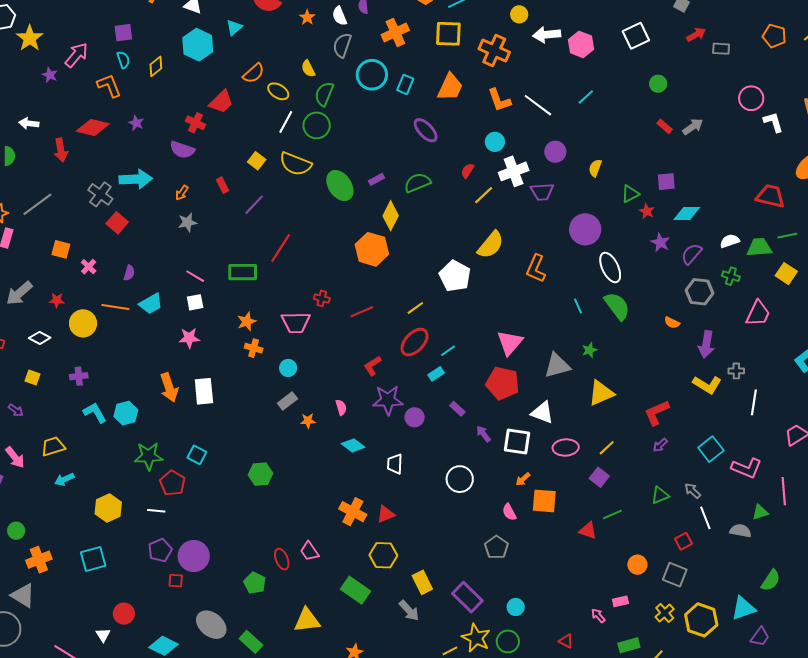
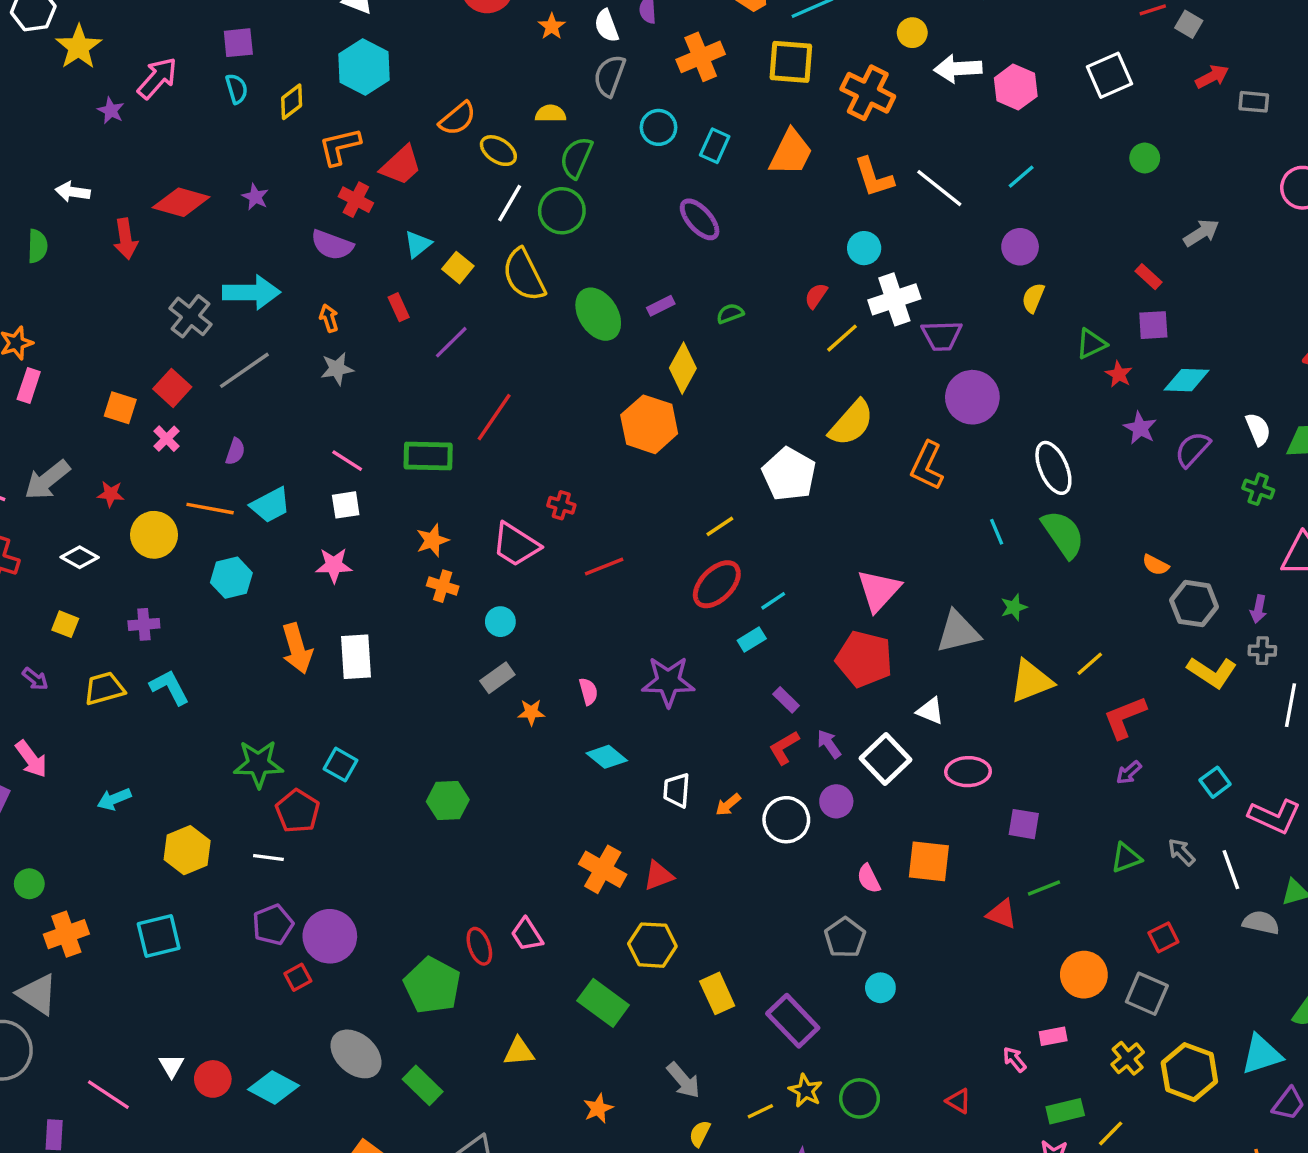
cyan triangle: (234, 28) -> (418, 244), moved
yellow semicircle: (308, 69) -> (550, 114), turned 114
cyan circle: (372, 75) -> (659, 127), size x0.7
orange L-shape: (109, 86) -> (340, 146), moved, turned -84
red rectangle: (665, 126) -> (1149, 277), moved
purple ellipse: (426, 130) -> (700, 219), moved
purple circle: (555, 152) -> (1020, 247), moved
yellow semicircle: (295, 164) -> (524, 275), turned 40
green semicircle: (417, 183) -> (730, 314), size x0.6
orange arrow: (182, 193) -> (329, 318), turned 126
gray line: (37, 204) -> (244, 370), moved
red square: (117, 223) -> (172, 388), moved
purple circle: (585, 229) -> (972, 397), moved
white semicircle: (730, 241) -> (1258, 429), turned 84
gray hexagon: (700, 292) -> (1194, 604), moved
red line: (362, 312) -> (604, 566), moved
pink trapezoid: (296, 322) -> (516, 545), turned 32
purple arrow: (706, 344) -> (1258, 609), moved, size x0.6
red L-shape: (373, 366) -> (784, 748), moved
cyan hexagon: (126, 413) -> (231, 578), moved
white triangle: (542, 413) -> (930, 711), size x0.7
purple circle: (415, 417) -> (836, 801), moved
white square: (517, 442) -> (886, 759), turned 36
yellow trapezoid: (53, 446) -> (104, 688), moved
yellow line: (607, 448) -> (1090, 664), moved
cyan square: (711, 449) -> (1215, 782), size x0.7
purple square: (599, 477) -> (1024, 824), turned -30
orange arrow: (523, 479) -> (728, 805), moved
white line: (705, 518) -> (1231, 870), moved
orange circle: (637, 565) -> (1084, 975), size x1.4
red square: (176, 581) -> (298, 977), turned -35
green pentagon: (255, 583) -> (432, 985), size x1.5
cyan circle: (516, 607) -> (880, 988), moved
gray arrow: (409, 610) -> (683, 1080), moved
red circle: (124, 614) -> (213, 1079), moved
yellow triangle: (307, 620) -> (519, 1052), size x0.7
yellow star: (476, 638) -> (806, 1091), size x0.7

